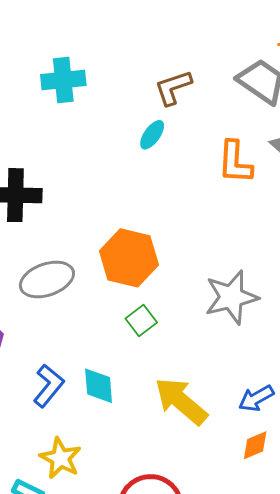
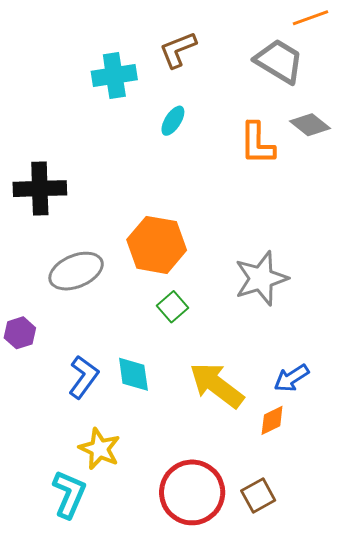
cyan cross: (63, 80) -> (114, 75), moved
brown L-shape: (173, 88) -> (178, 50), moved
orange diamond: (255, 445) -> (272, 420), moved

